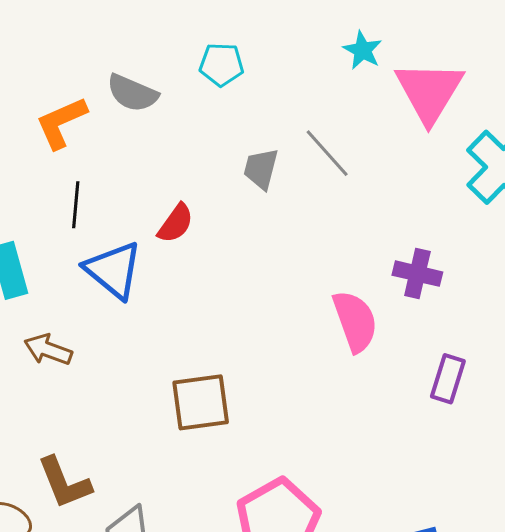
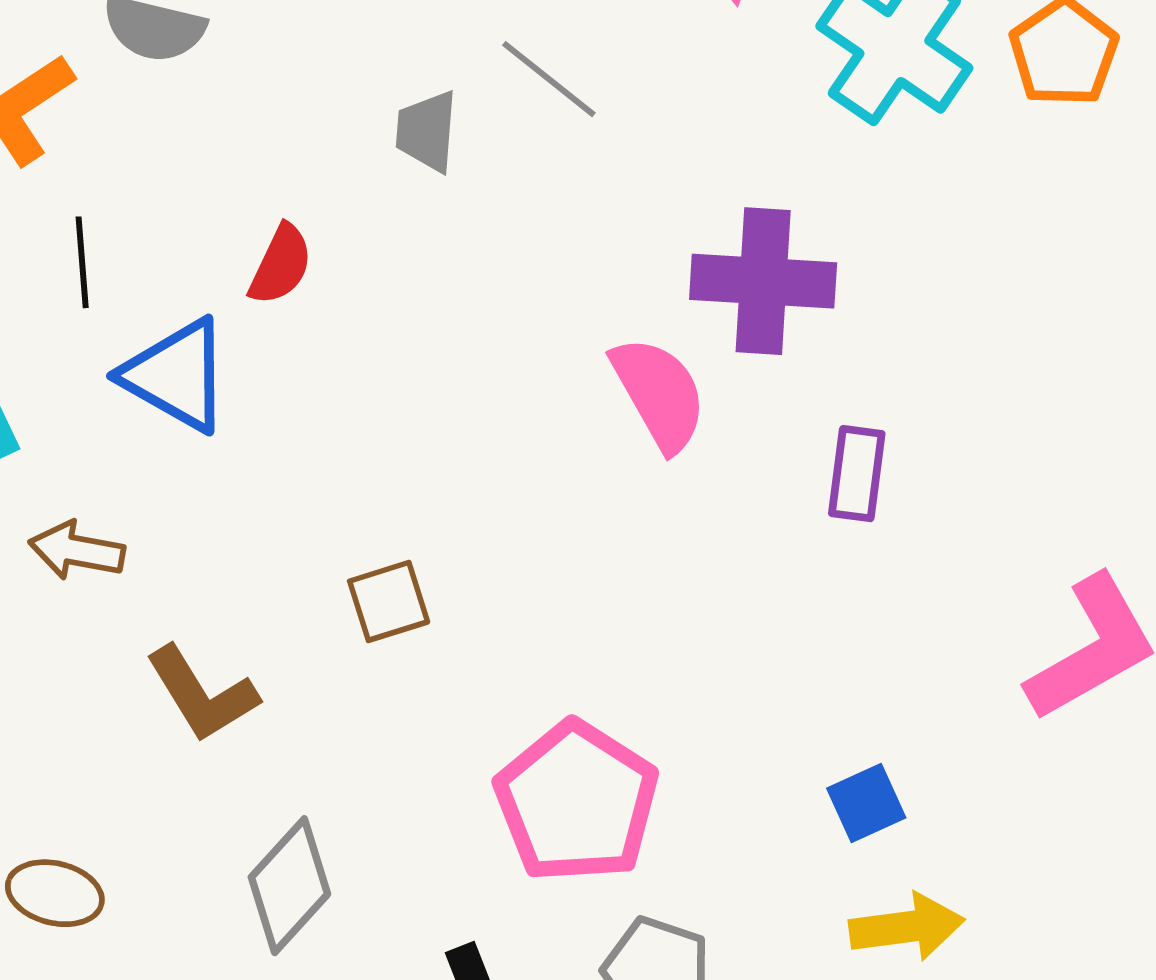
purple cross: (417, 274) -> (763, 281), size x1.5
brown square: (201, 402) -> (389, 601), size x0.7
brown L-shape: (64, 483) -> (202, 694), moved

